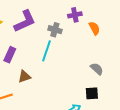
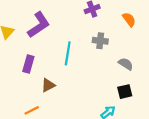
orange semicircle: (94, 28) -> (129, 19), moved
gray cross: (55, 30) -> (100, 41), moved

